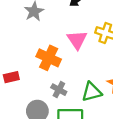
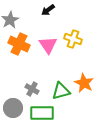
orange cross: (49, 58) -> (19, 44), moved

